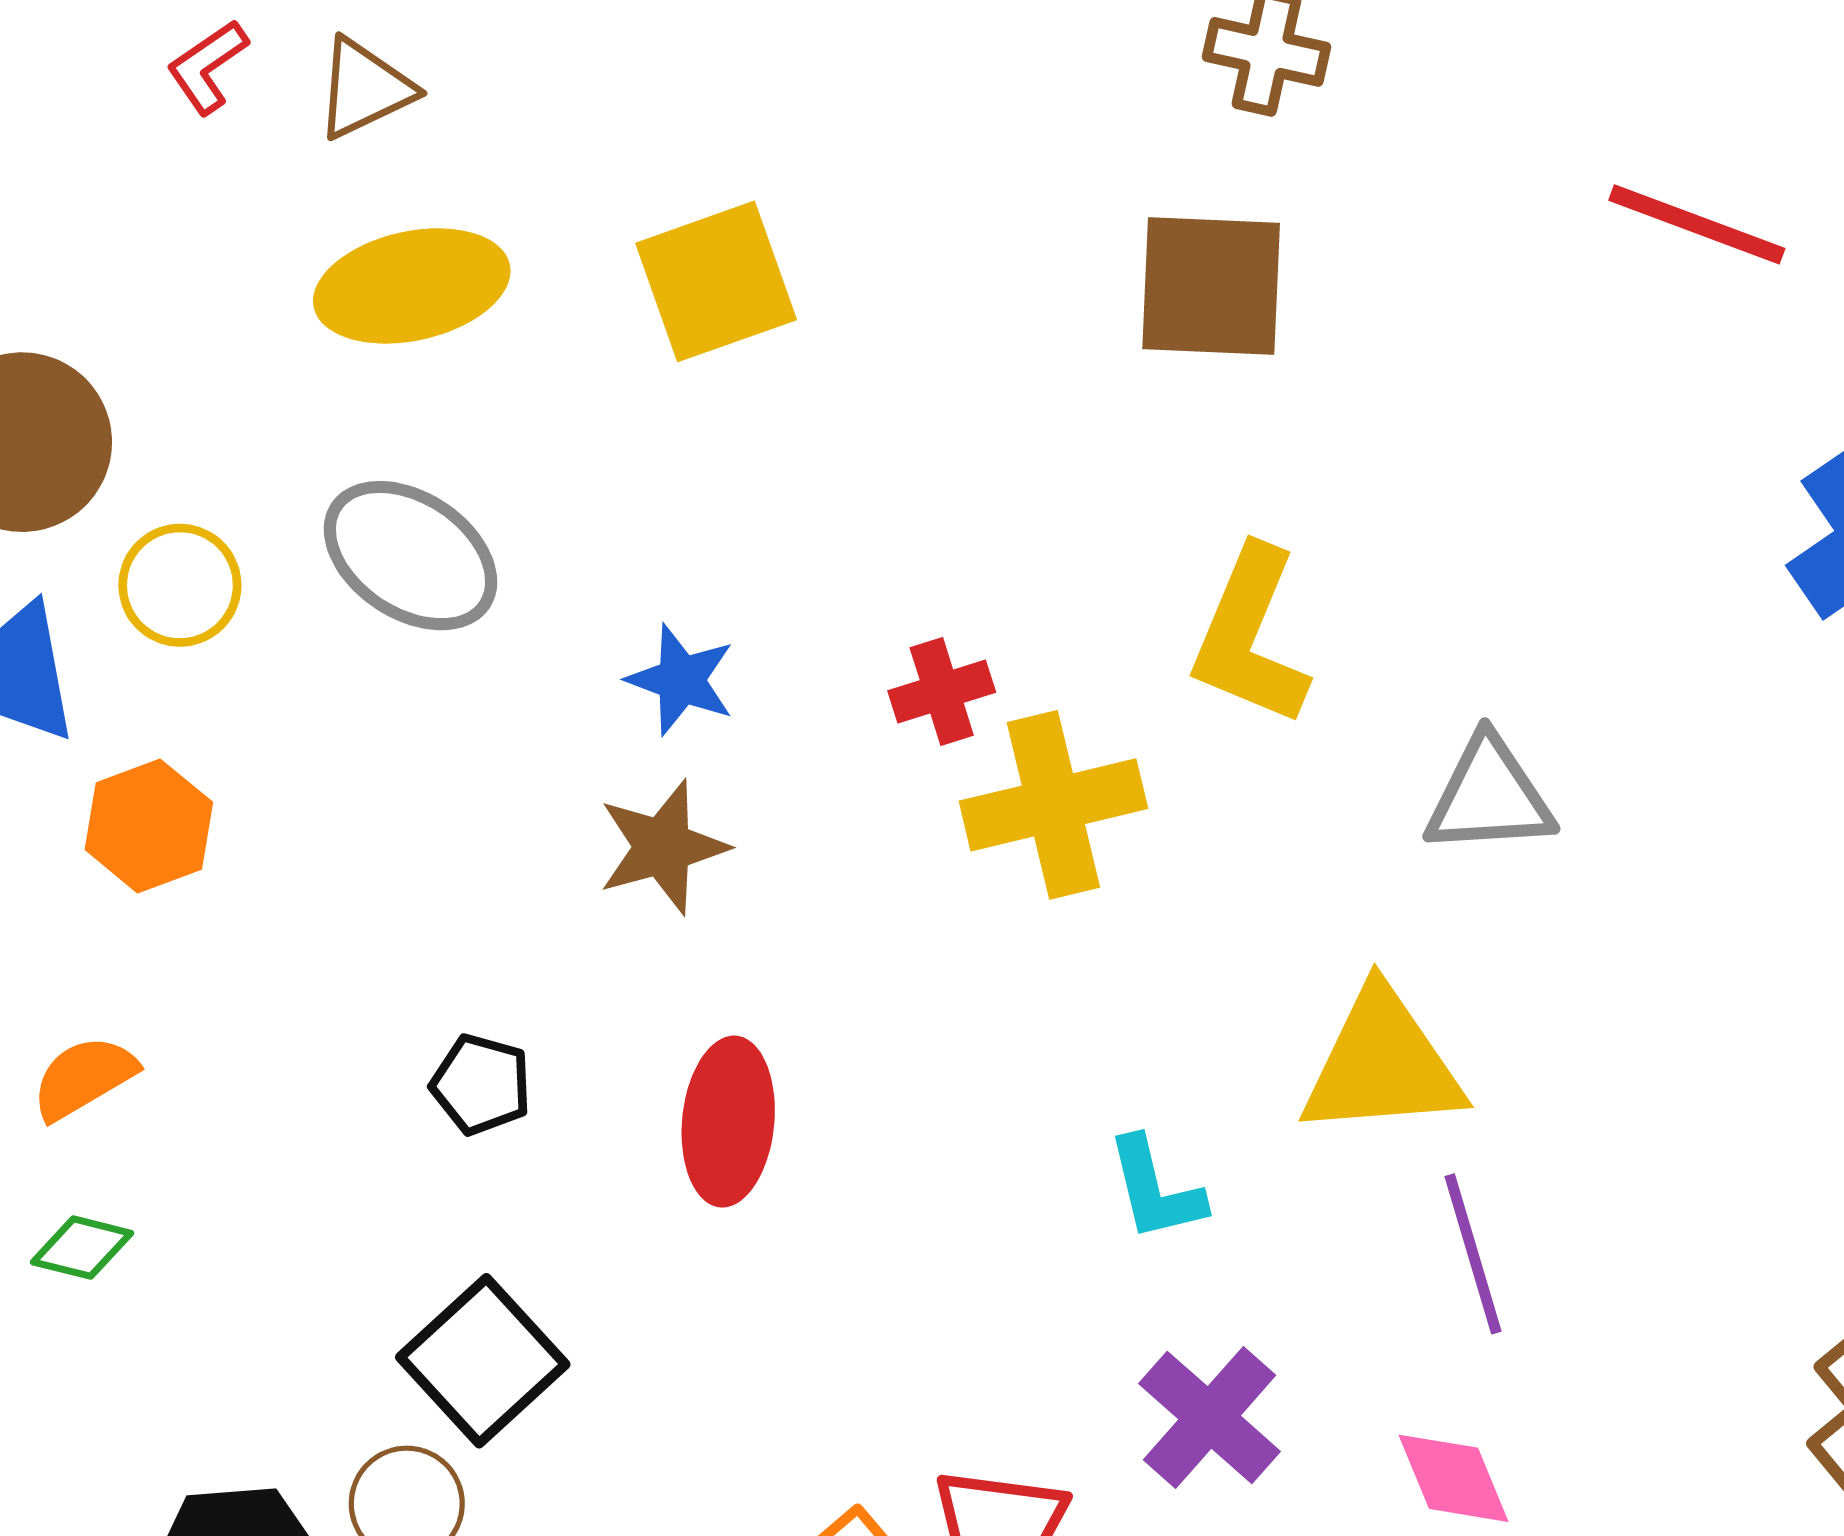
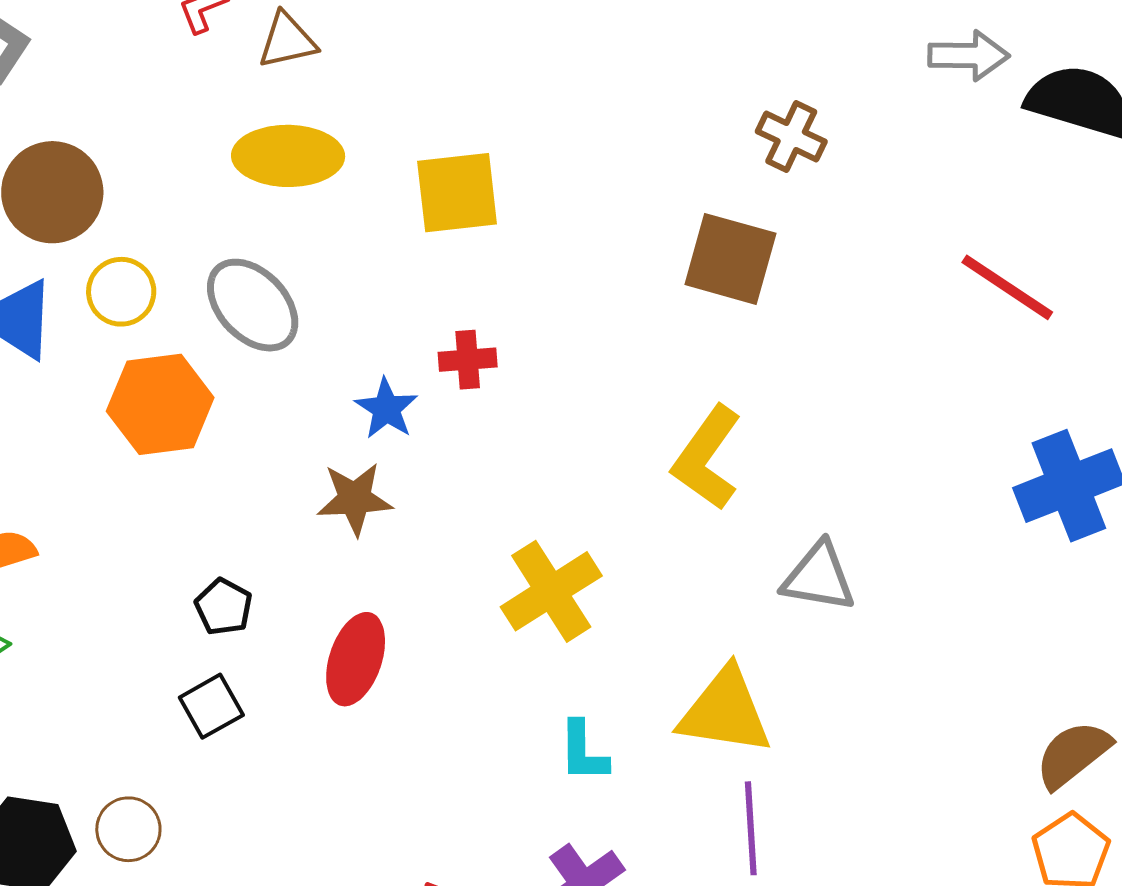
red cross: (942, 691) -> (468, 360), moved
yellow cross: (1053, 805) -> (551, 591), moved, turned -32
orange hexagon: (149, 826) -> (160, 404), moved, size x1.4
black square: (483, 1361) -> (211, 706), moved, size x0.7

